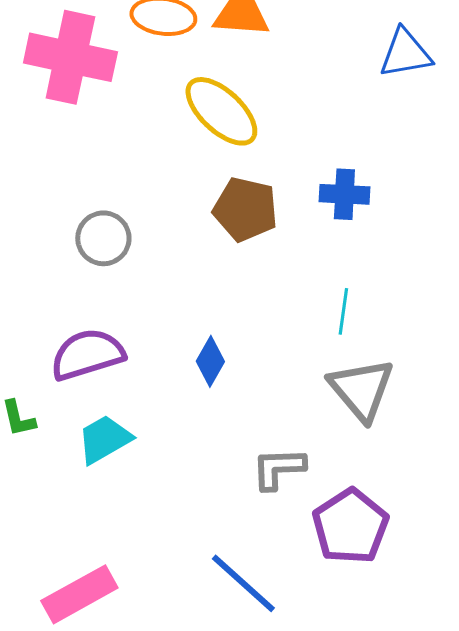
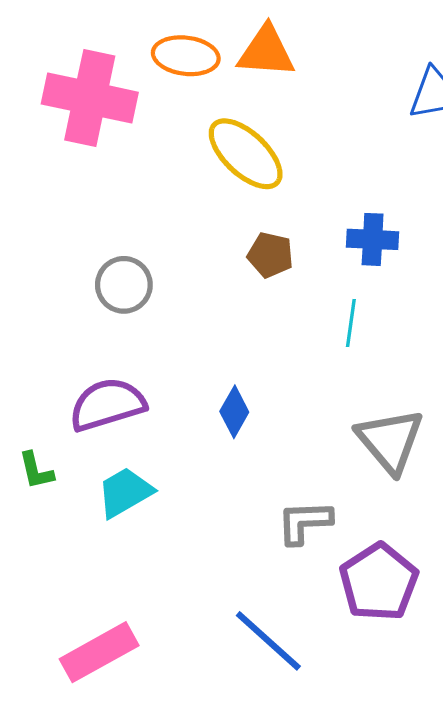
brown pentagon: (245, 209) -> (270, 255), size x0.7
cyan line: (343, 311) -> (351, 323), moved

